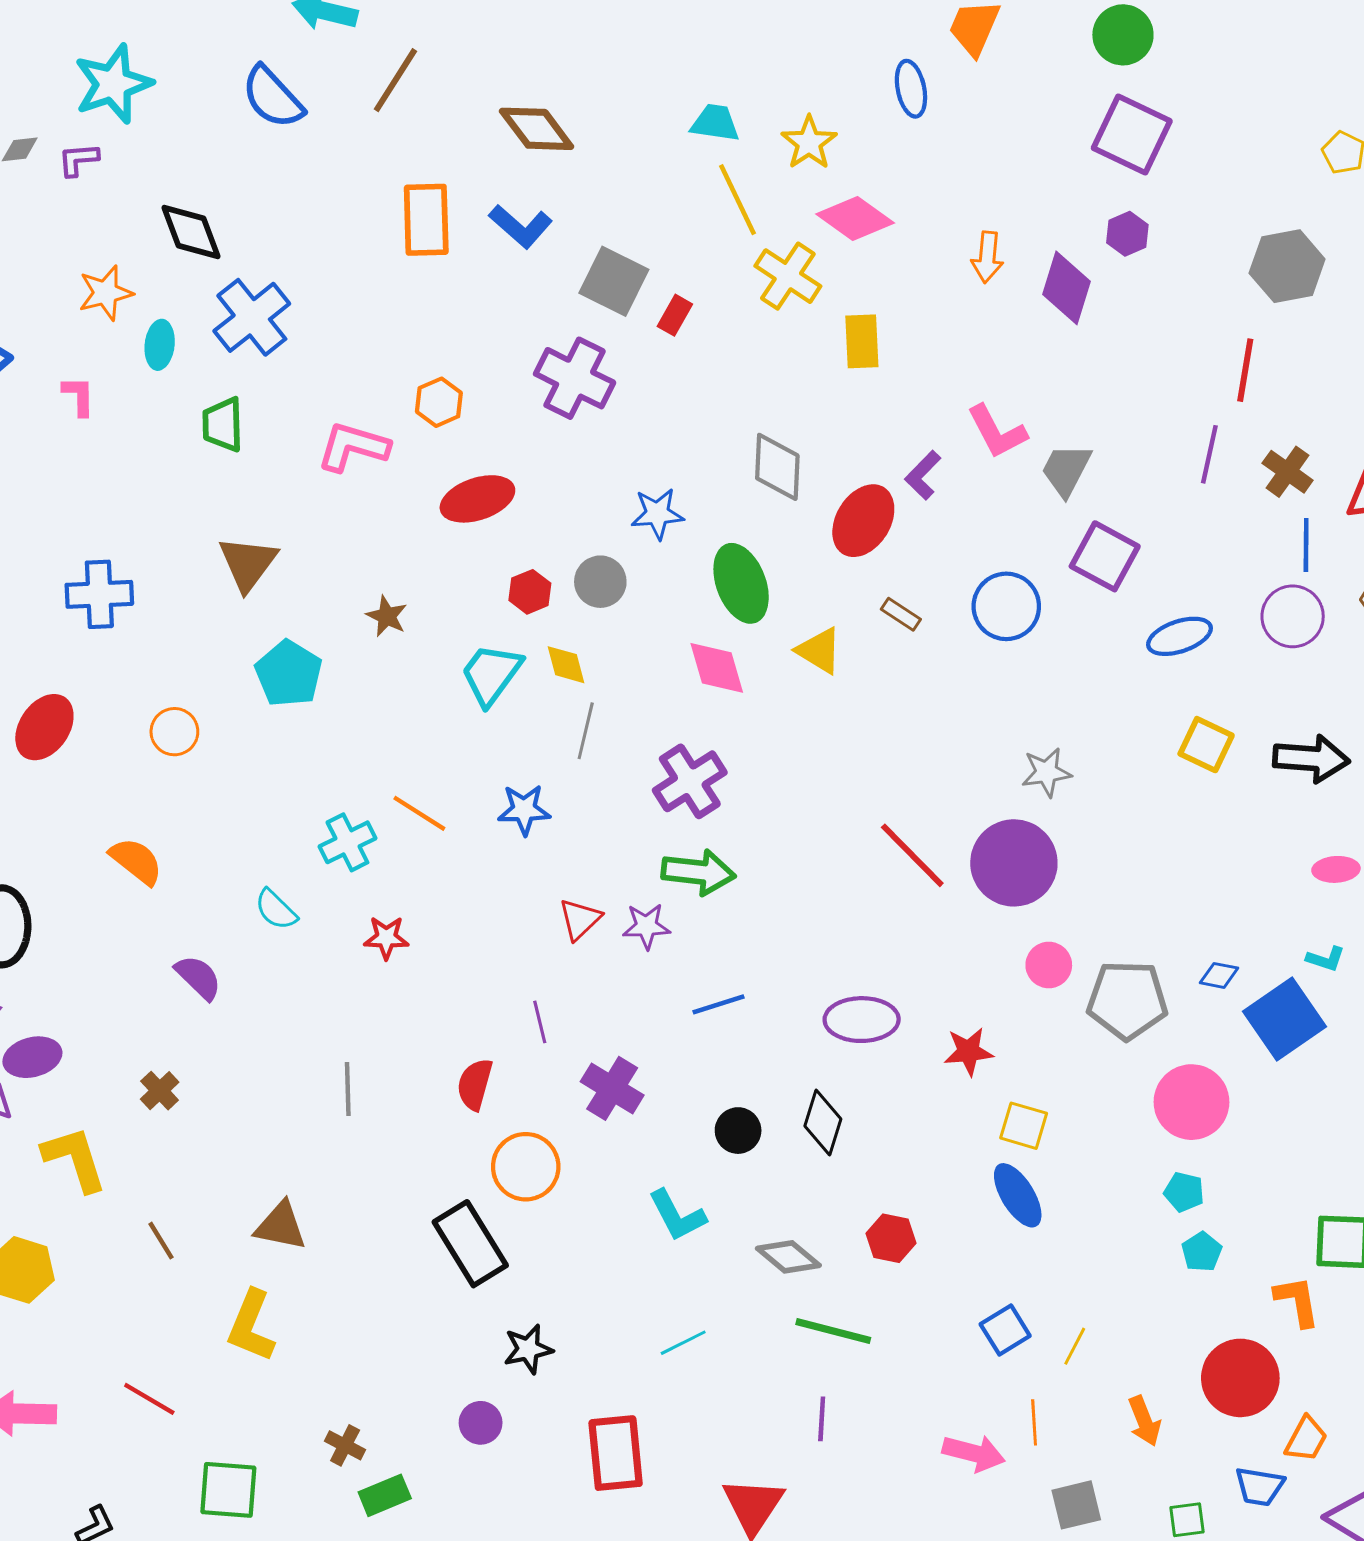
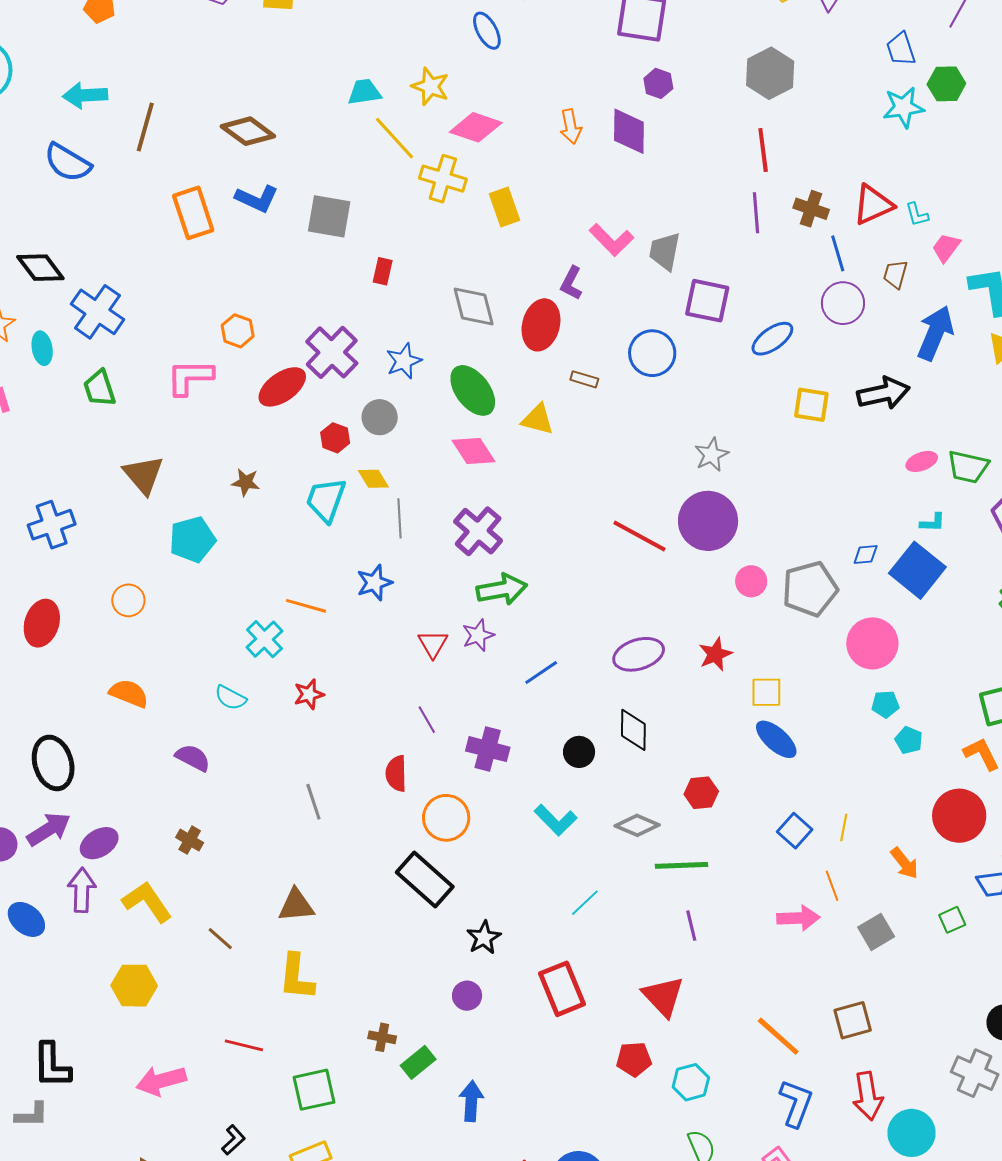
red rectangle: (675, 315) -> (383, 271), moved
purple cross: (575, 378) -> (332, 352), moved, turned 34
cyan pentagon: (289, 674) -> (192, 540), turned -30

